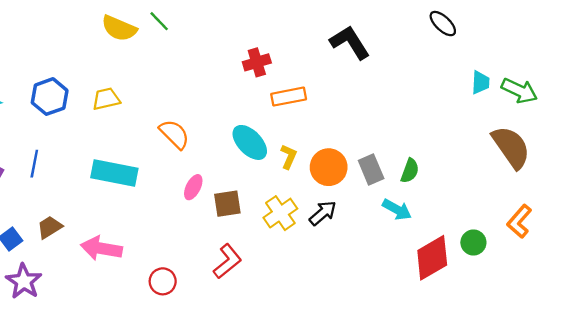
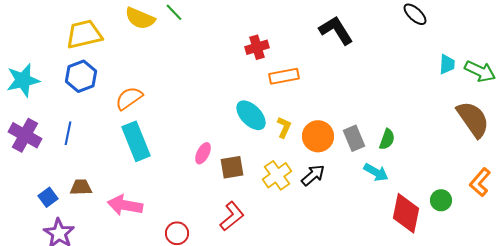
yellow trapezoid: (106, 99) -> (84, 34), moved, size x1.5
orange semicircle: (174, 134) -> (129, 98), moved, turned -80
cyan rectangle: (114, 173) -> (136, 141), turned 57
brown trapezoid: (50, 227) -> (81, 187), turned 30
red diamond: (432, 258) -> (406, 213), turned -48

